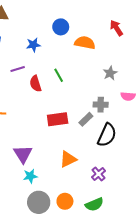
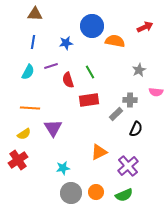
blue circle: (61, 27) -> (92, 26), size x1.5
red arrow: (116, 28) -> (145, 27), turned 98
red rectangle: (58, 119) -> (89, 100), moved
black semicircle: (107, 135) -> (136, 129), size x0.7
purple triangle: (23, 154) -> (53, 128), moved
purple cross: (99, 174) -> (128, 166), size x1.5

